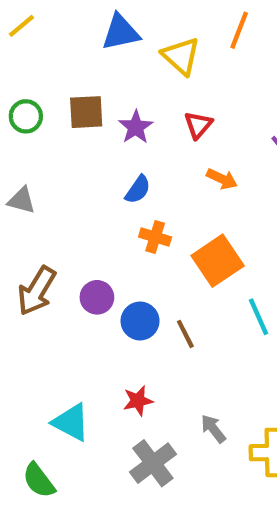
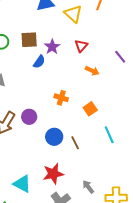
blue semicircle: (138, 190) -> (39, 62), moved
orange square: (218, 261) -> (90, 109), size x0.6
purple circle: (97, 297) -> (29, 117), moved
red star: (138, 401) -> (53, 174), size x1.5

